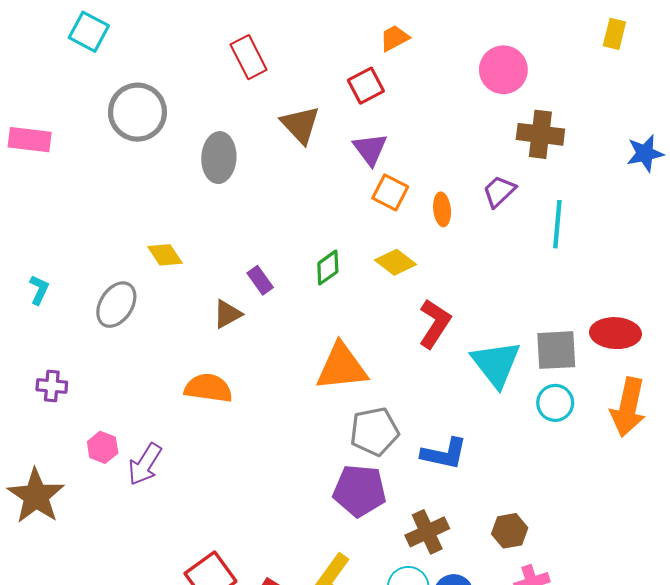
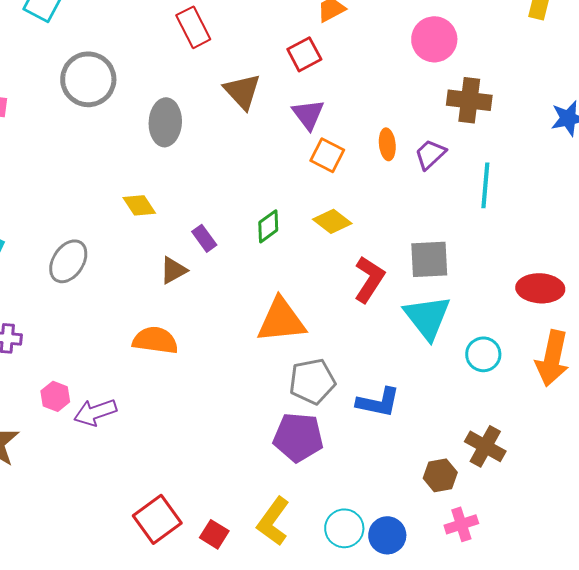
orange ellipse: (442, 209) -> (387, 144), moved
yellow diamond: (165, 255) -> (139, 205), moved
gray square: (556, 350) -> (429, 259), moved
purple arrow: (145, 464) -> (95, 412), turned 39
brown cross: (427, 532) -> (485, 446), moved, turned -36

